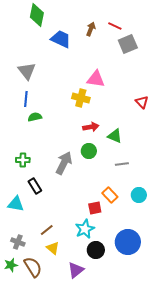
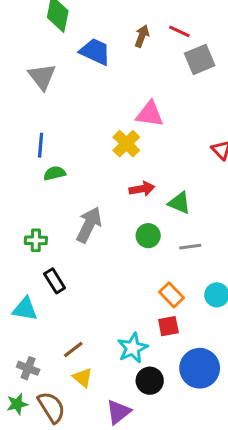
gray triangle: (27, 71) -> (42, 77), moved
yellow cross: (81, 98) -> (126, 144), turned 30
green circle: (89, 151) -> (148, 236), moved
gray arrow: (64, 163) -> (89, 225), moved
red square: (95, 208) -> (168, 326), moved

